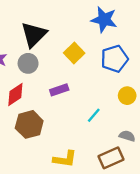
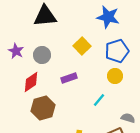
black triangle: (34, 35) -> (45, 16), moved, turned 40
yellow circle: (127, 96) -> (115, 76), moved

